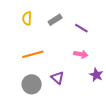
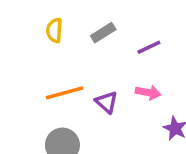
purple line: (81, 28) -> (149, 47), turned -56
purple triangle: (57, 78) -> (107, 102), moved

